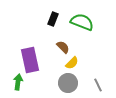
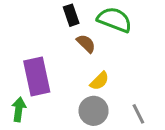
black rectangle: (53, 19) -> (71, 15), turned -40
brown semicircle: (63, 47) -> (86, 44), moved

